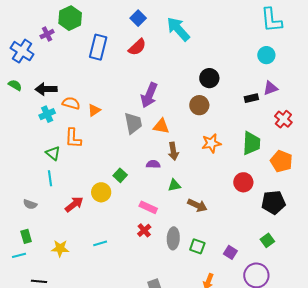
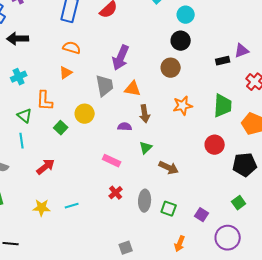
cyan circle: (266, 55) -> (186, 15), moved
black arrow: (46, 89) -> (18, 39), moved
orange semicircle: (71, 103) -> (72, 48), moved
green square: (120, 175) -> (61, 128), moved
green triangle: (174, 185) -> (146, 148), turned -32
yellow circle: (101, 192) -> (85, 114), moved
pink rectangle: (148, 207) -> (112, 161), moved
yellow star: (60, 248) -> (42, 208), moved

